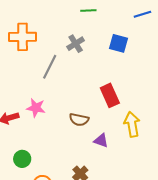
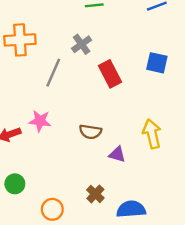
blue square: (119, 43) -> (157, 63), moved
red rectangle: (110, 95) -> (110, 74), moved
green circle: (22, 159) -> (15, 184), moved

